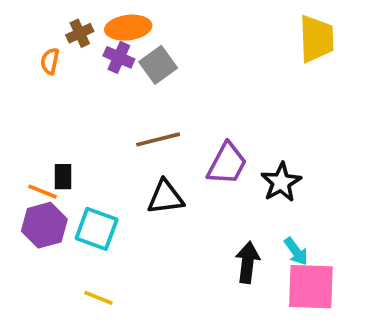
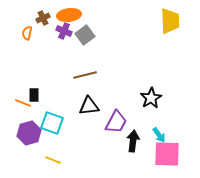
purple trapezoid: (227, 164) -> (116, 122), moved
purple hexagon: (44, 225) -> (29, 133), moved

